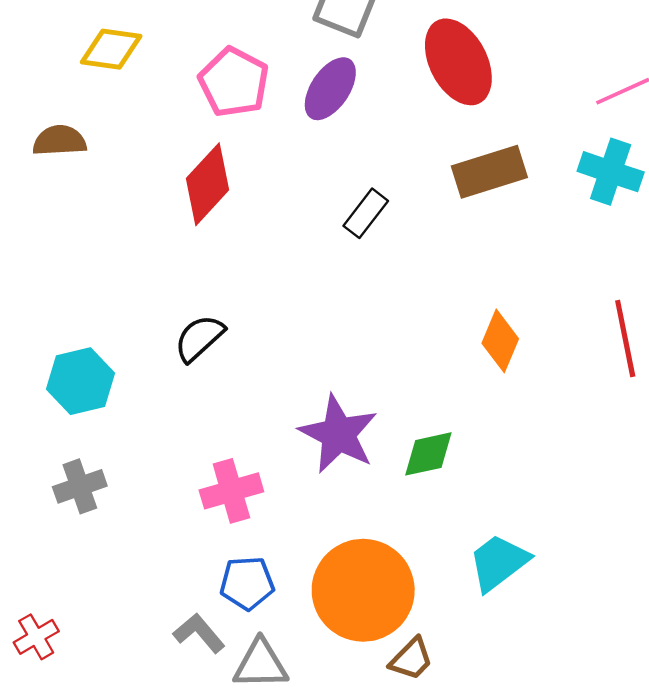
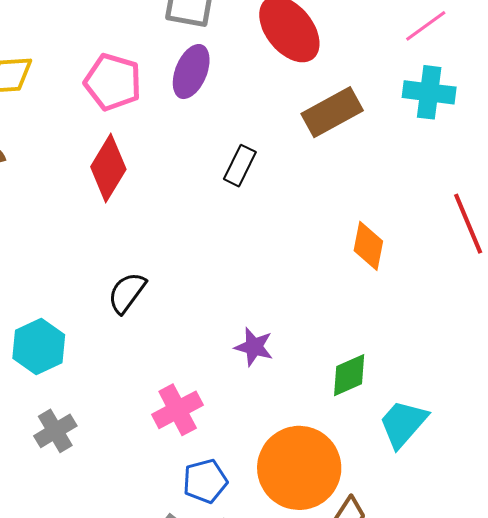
purple star: (338, 434) -> (254, 347), size x0.6
green diamond: (428, 454) -> (349, 375), moved

